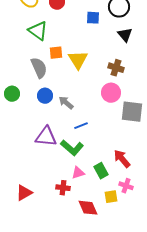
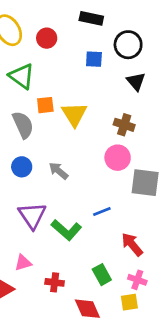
blue circle: (45, 96) -> (22, 167), moved
blue line: (81, 126) -> (102, 212), moved
purple triangle: (46, 137) -> (32, 215), turned 50
green rectangle: (101, 171) -> (102, 275), moved
pink triangle: (78, 173) -> (23, 263), moved
yellow square: (111, 197) -> (129, 302), moved

